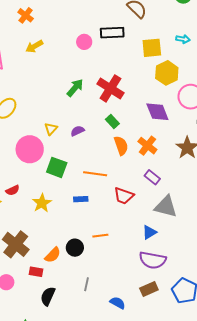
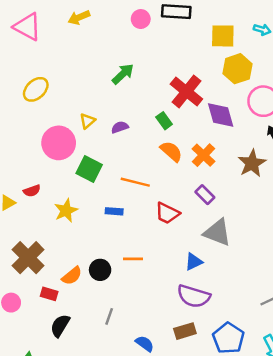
red cross: (110, 88) -> (186, 92), moved
orange semicircle: (121, 146) -> (171, 151), turned -36

